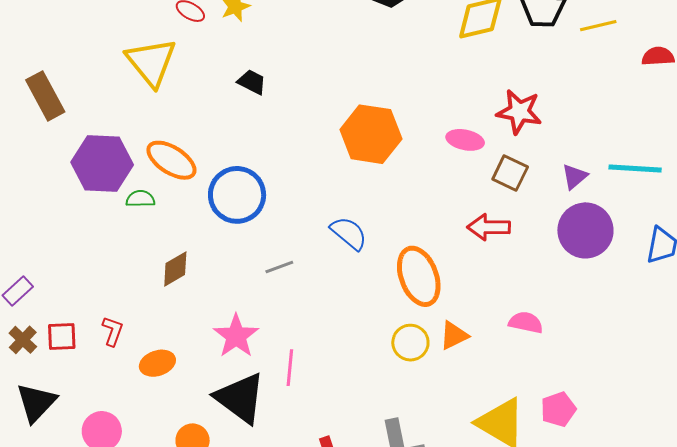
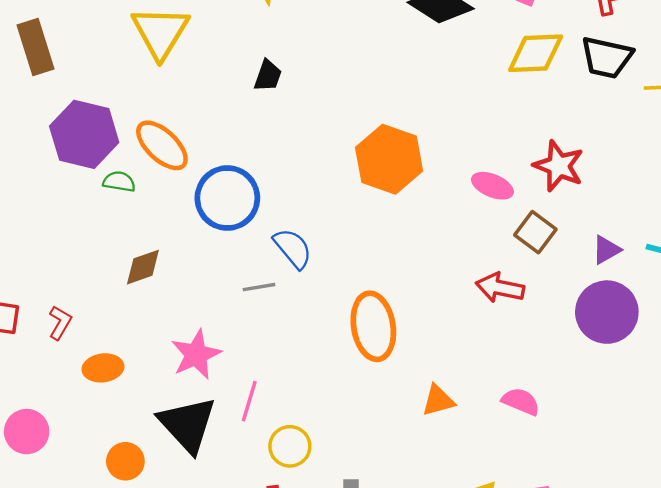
black trapezoid: (252, 82) -> (268, 76), turned 72
blue semicircle: (349, 233) -> (293, 248), moved
orange ellipse: (419, 276) -> (373, 326), moved
yellow circle: (410, 343) -> (290, 446), moved

